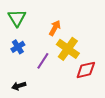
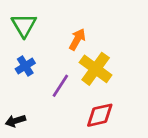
red diamond: (86, 70) -> (100, 115), moved
black arrow: (19, 86) -> (15, 121), moved

